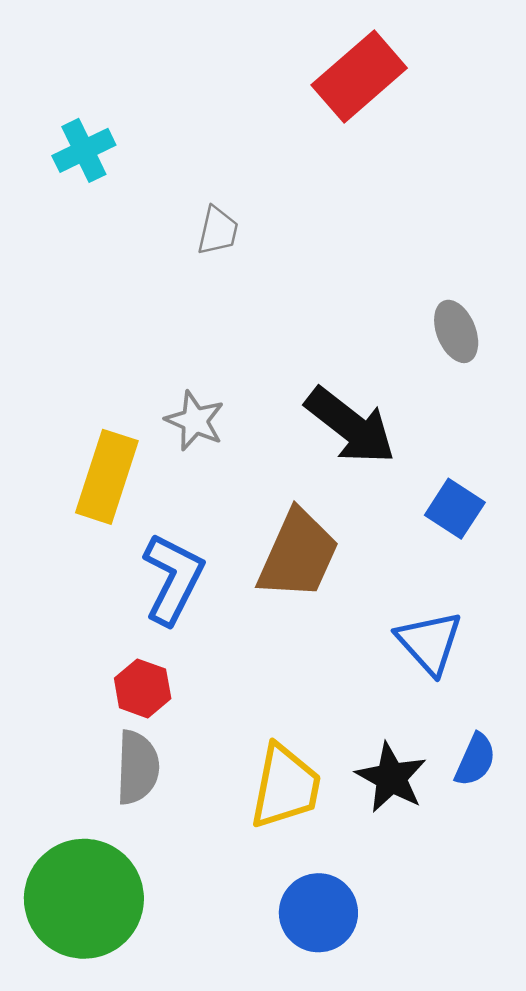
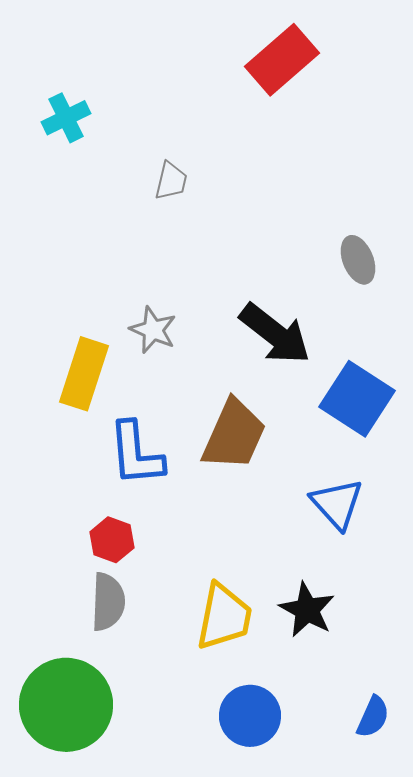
blue square: (455, 509) -> (357, 399), size x1.6
blue L-shape: (173, 579) -> (136, 454), turned 148
blue semicircle: (475, 760) -> (373, 717), moved

